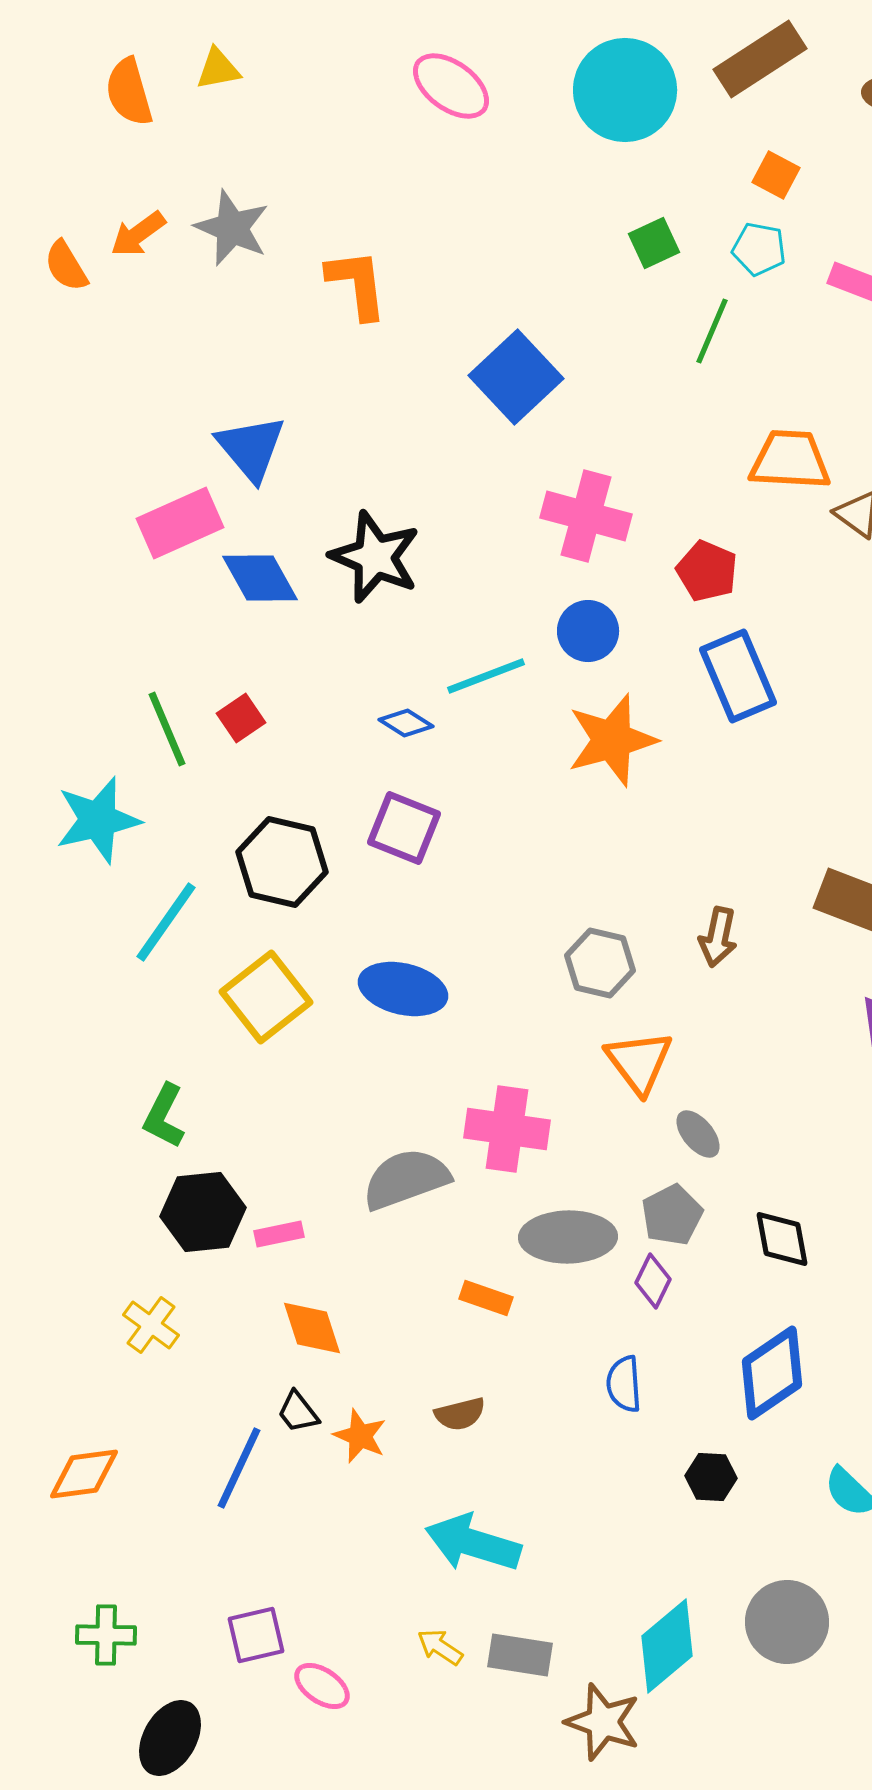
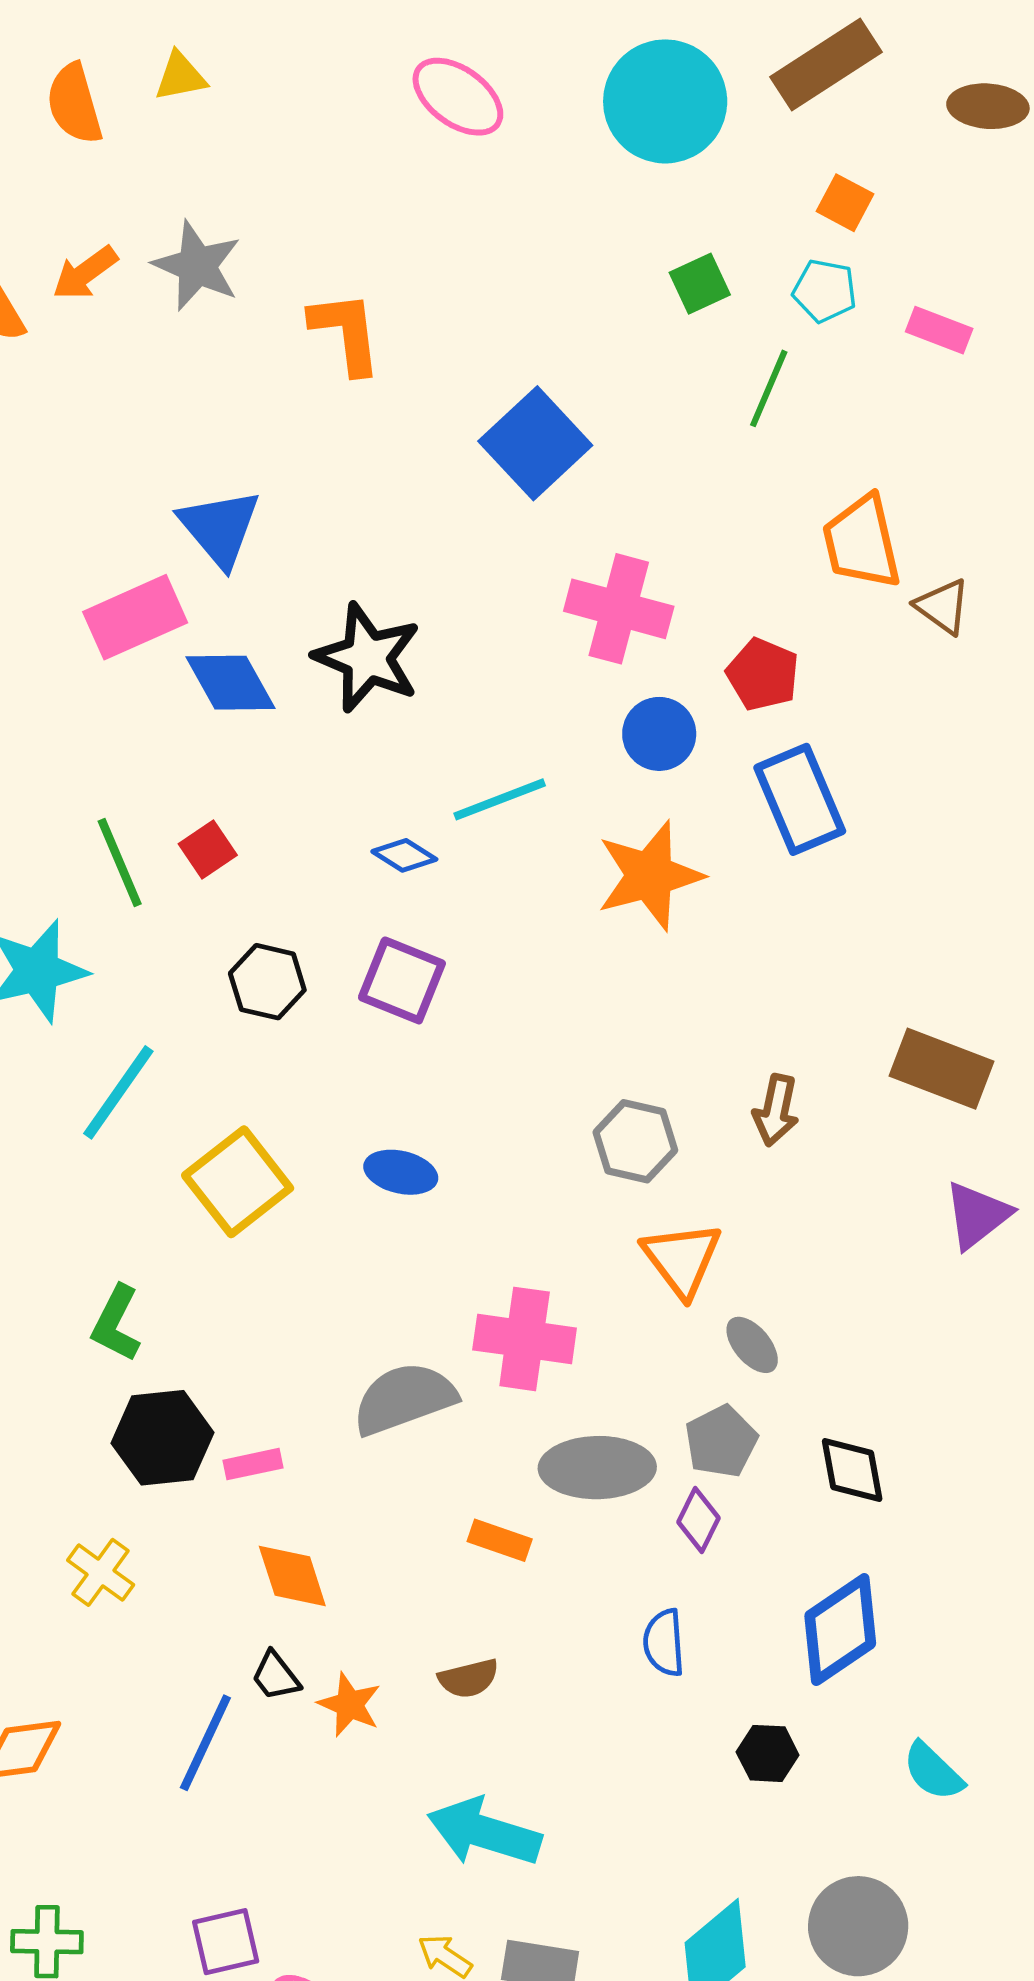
orange trapezoid: (790, 460) -> (862, 542), turned -106
blue circle: (588, 631) -> (659, 734), moved
black hexagon: (282, 862) -> (267, 982), moved, size x0.7
blue ellipse: (403, 989) -> (401, 1172), size x0.7

